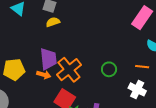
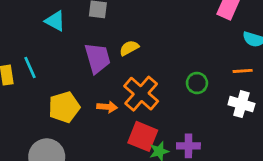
yellow semicircle: (53, 22) -> (129, 48), moved
purple trapezoid: (48, 59) -> (97, 58), moved

